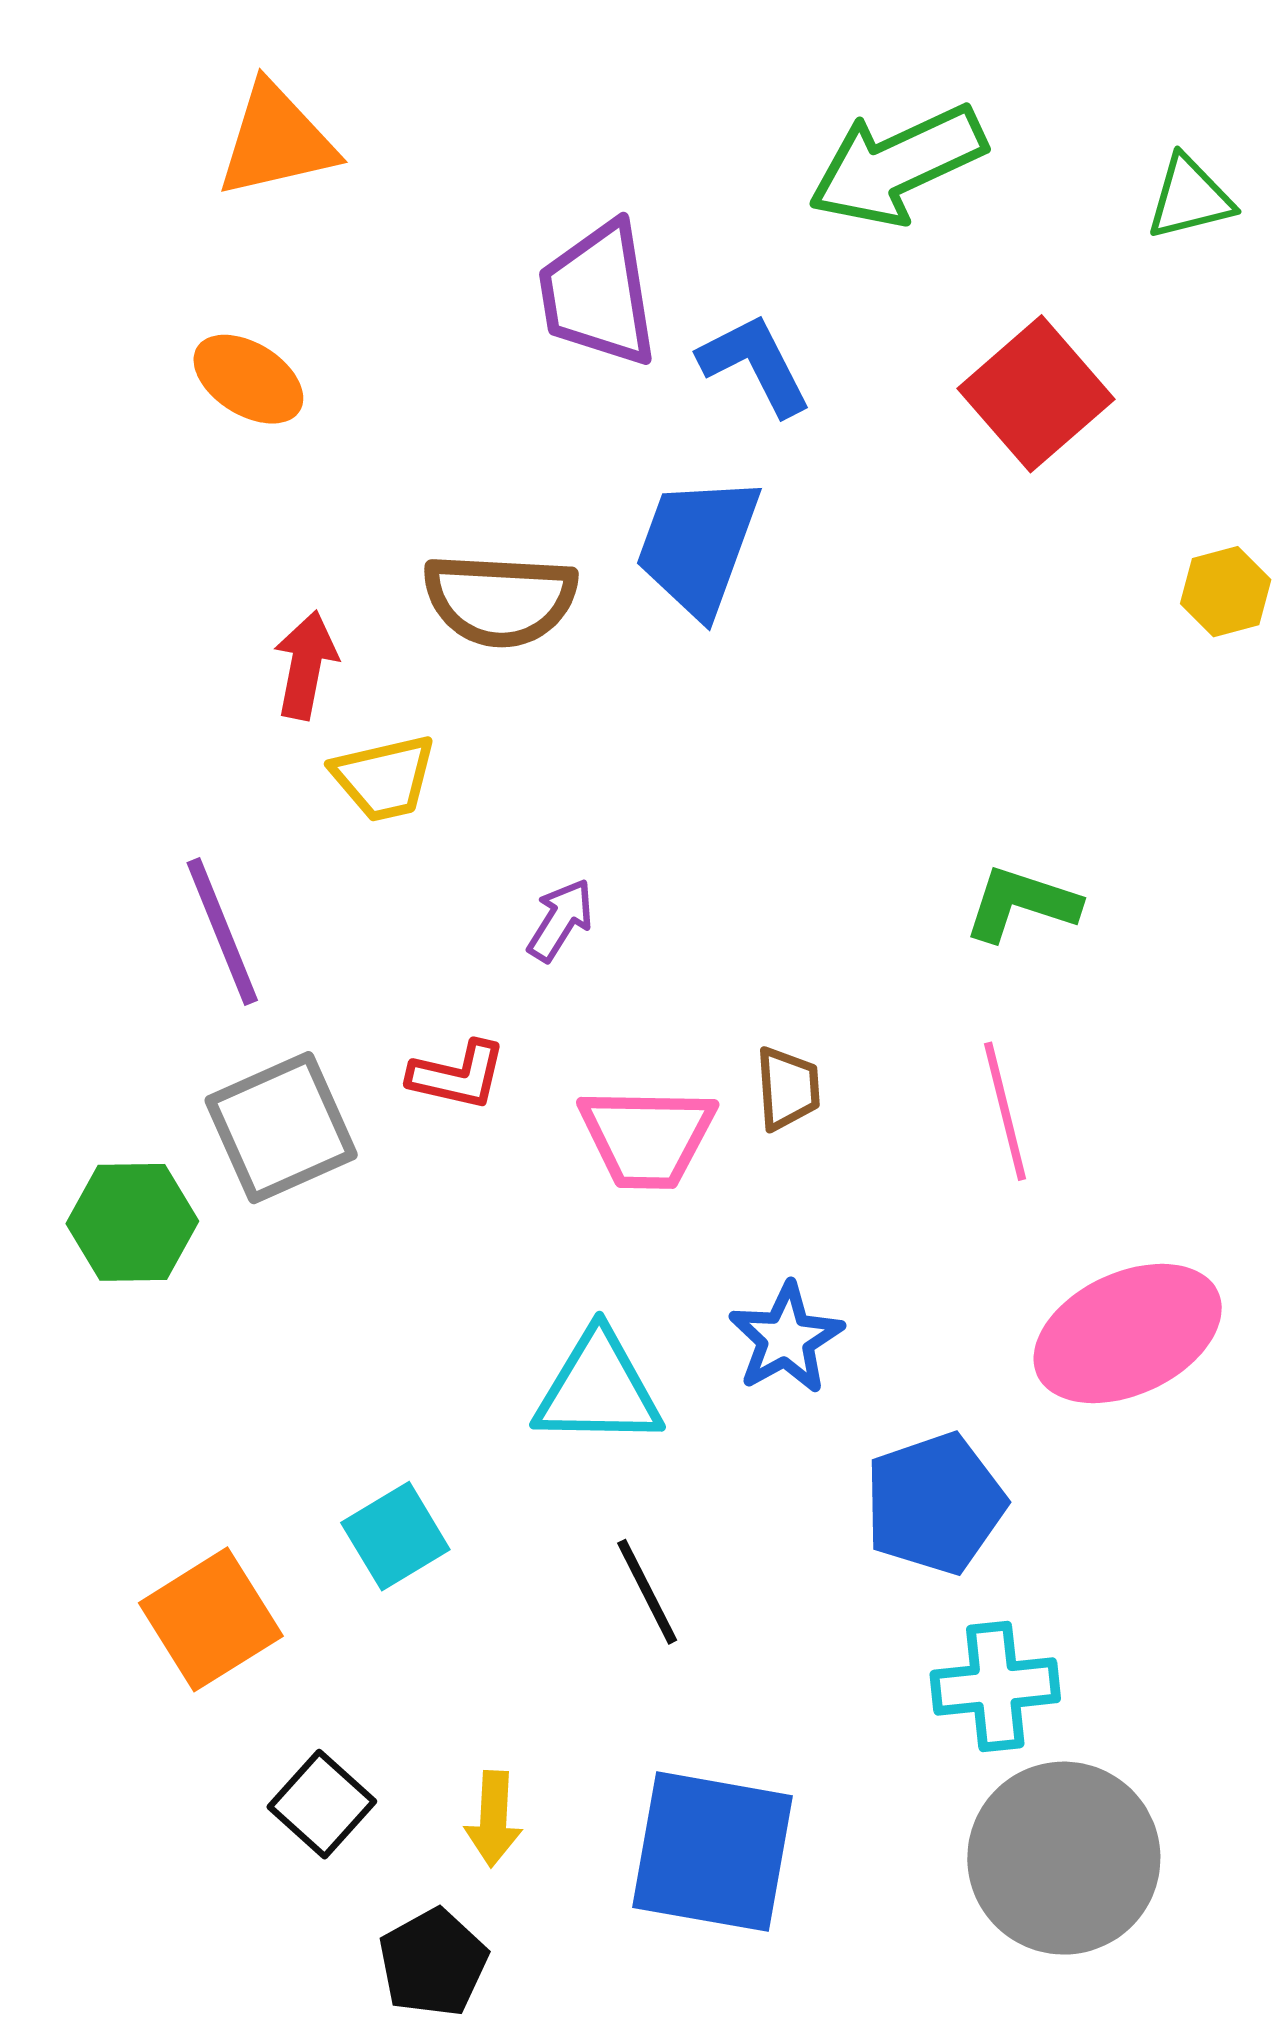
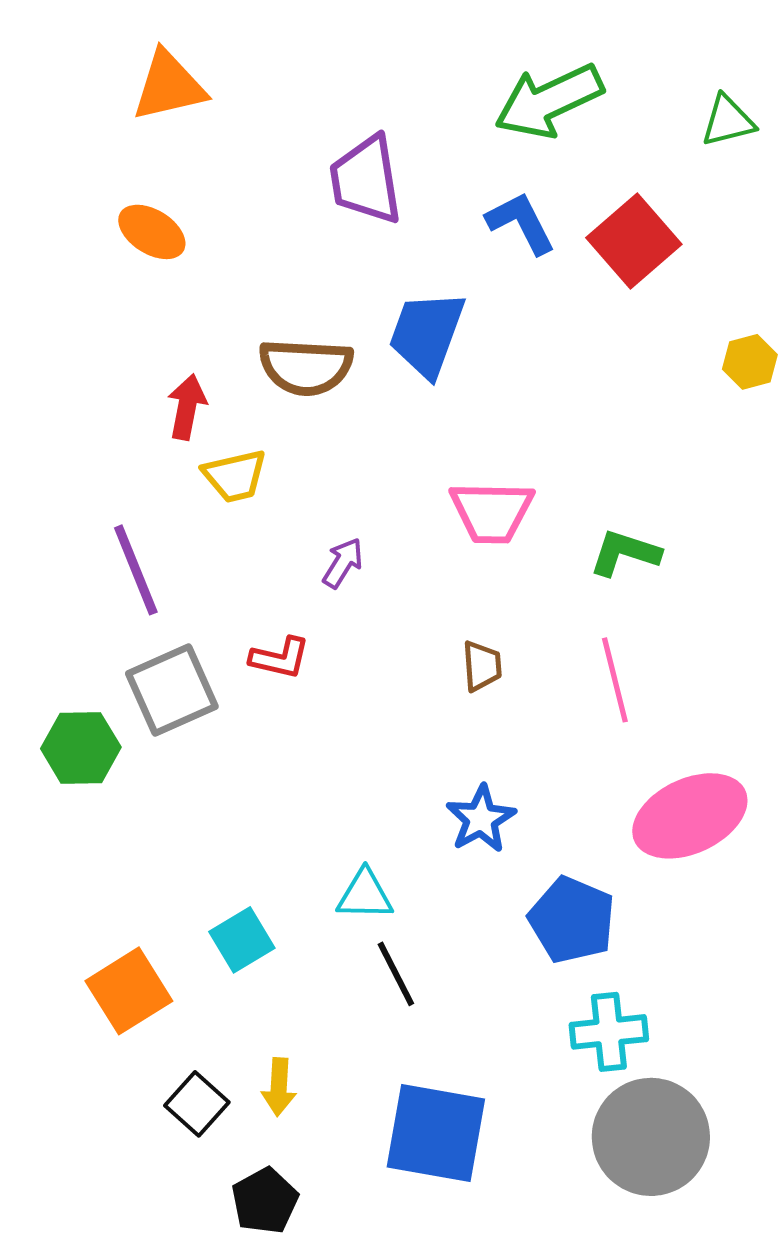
blue L-shape: (755, 364) -> (521, 223), moved
pink trapezoid: (647, 1137) -> (492, 512), moved
cyan triangle: (598, 1389) -> (365, 895), moved, size x0.7
blue pentagon: (935, 1503) -> (572, 920), turned -30
yellow arrow: (494, 1819) -> (279, 1087), moved

